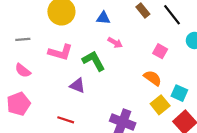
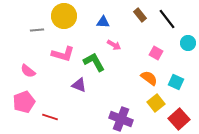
gray line: (23, 39) -> (37, 30), moved
cyan square: (179, 93) -> (176, 82), moved
red line: (66, 120) -> (50, 117), moved

